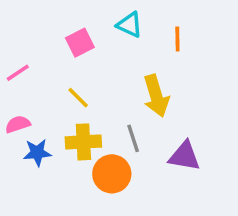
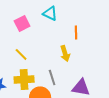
orange line: (177, 39) -> (76, 32), moved
yellow arrow: (156, 96) -> (65, 53), size x0.7

